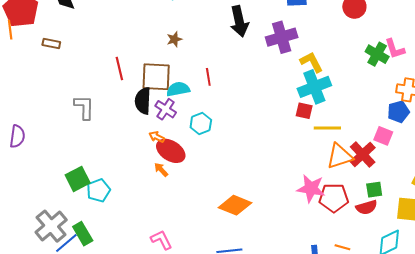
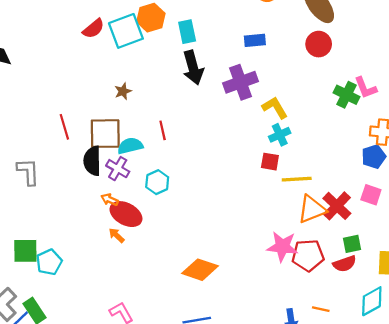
cyan cross: (314, 87) -> (280, 135), size x0.6
pink square: (383, 136) -> (371, 195), moved
green square: (78, 179) -> (25, 251), turned 30

